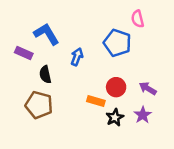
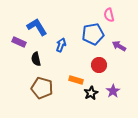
blue pentagon: (117, 43) -> (93, 34), turned -30
red circle: (116, 87) -> (99, 65), moved
purple arrow: (148, 88) -> (119, 46), moved
brown pentagon: (39, 105) -> (42, 88), moved

